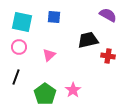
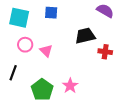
pink circle: (19, 47) -> (25, 45), moved
pink triangle: (49, 55) -> (46, 51), turned -32

